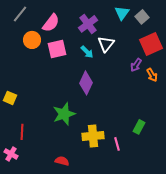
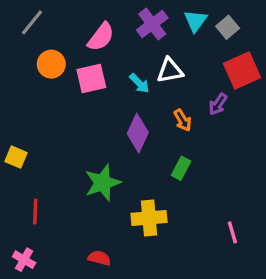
pink semicircle: (51, 23) -> (101, 37), moved
purple cross: (88, 24) -> (152, 24), moved
white triangle: (106, 44) -> (170, 71), turned 42
orange arrow: (152, 75) -> (183, 120), moved
green rectangle: (139, 127) -> (181, 168), moved
pink line: (117, 144) -> (232, 232), moved
pink cross: (11, 154) -> (24, 260), moved

